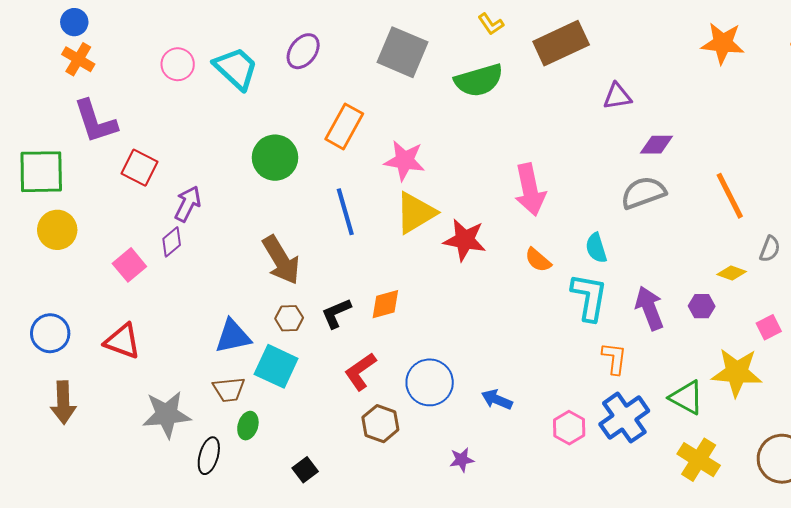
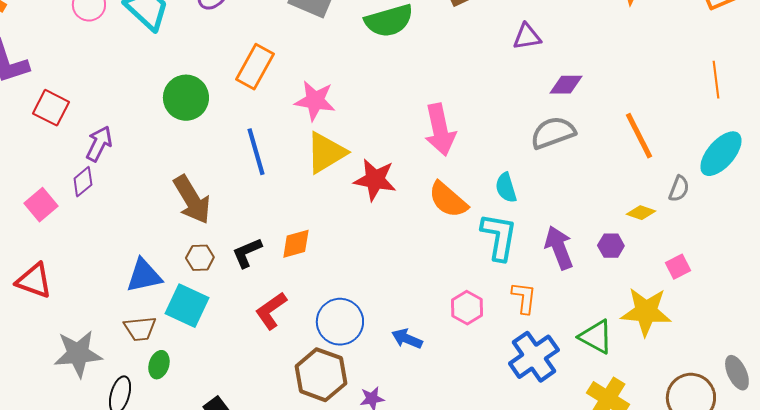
orange semicircle: (538, 260) -> (448, 200), size x1.5
brown hexagon: (380, 424) -> (321, 375), moved, size x1.4
pink hexagon: (569, 428) -> (467, 308), moved

